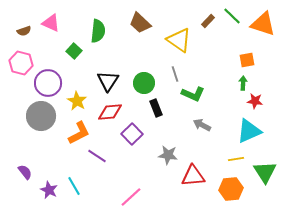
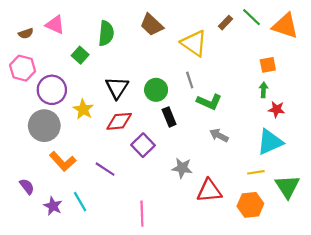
orange L-shape: (79, 133) -> (63, 161), moved, turned 75
pink line: (131, 197) -> (142, 214), turned -50

